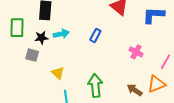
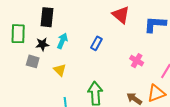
cyan arrow: (61, 34) -> (62, 41), turned -56
yellow triangle: (58, 73) -> (60, 70), moved

